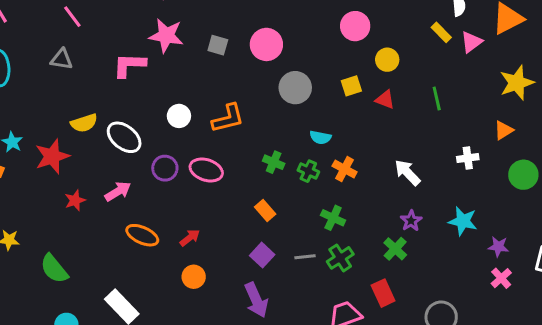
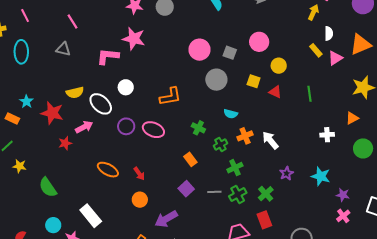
gray square: (218, 45) -> (230, 53), moved
yellow square: (351, 86) -> (254, 81), turned 32
white circle: (179, 116) -> (126, 87), moved
red star: (52, 156) -> (52, 113), turned 30
orange cross: (345, 169) -> (245, 136), turned 35
green cross: (308, 171) -> (220, 144), moved, turned 32
white arrow: (407, 173) -> (270, 140), moved
pink arrow: (118, 191) -> (84, 127), moved
green cross: (333, 218) -> (235, 168), turned 35
red arrow: (190, 238) -> (139, 174), turned 88
green cross: (395, 249) -> (266, 194), moved
purple arrow: (256, 300) -> (166, 219), moved, turned 80

